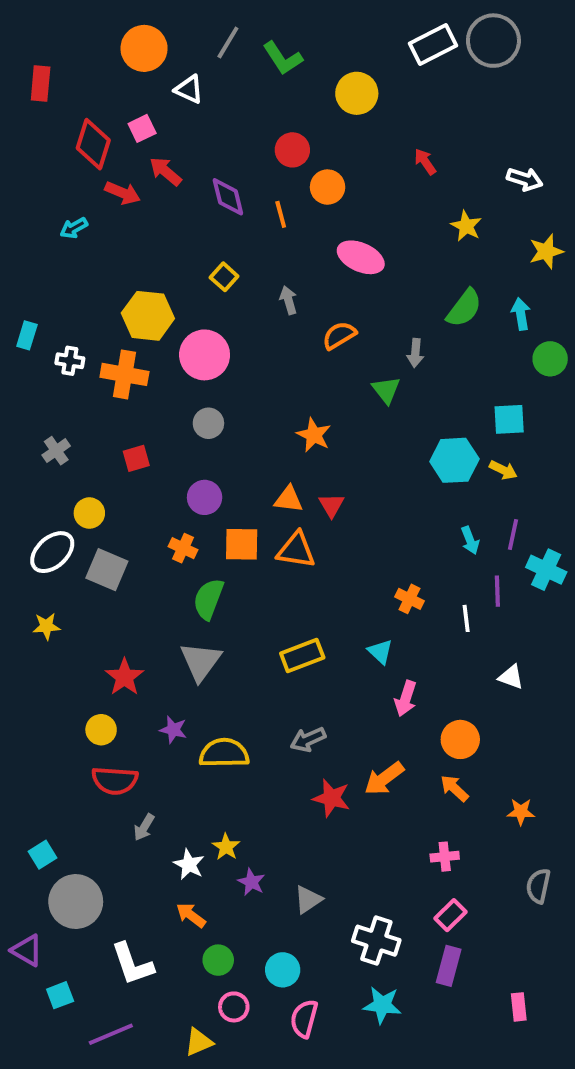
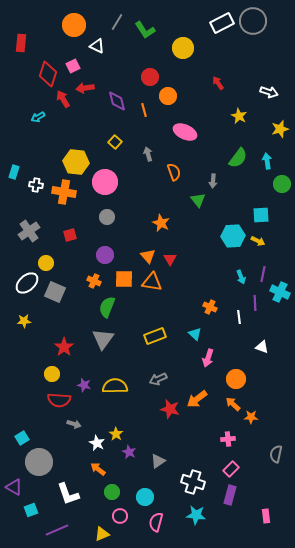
red arrow: (165, 171) -> (85, 88), turned -48
red arrow: (123, 193) -> (63, 99), turned -144
orange semicircle: (339, 335) -> (174, 172), turned 102
gray cross: (56, 451) -> (29, 231), size x1.5
orange triangle: (288, 499) -> (148, 256), turned 42
purple star: (173, 730) -> (84, 385), moved
orange star: (521, 812) -> (251, 417), moved
gray arrow: (144, 827) -> (74, 424), turned -104

